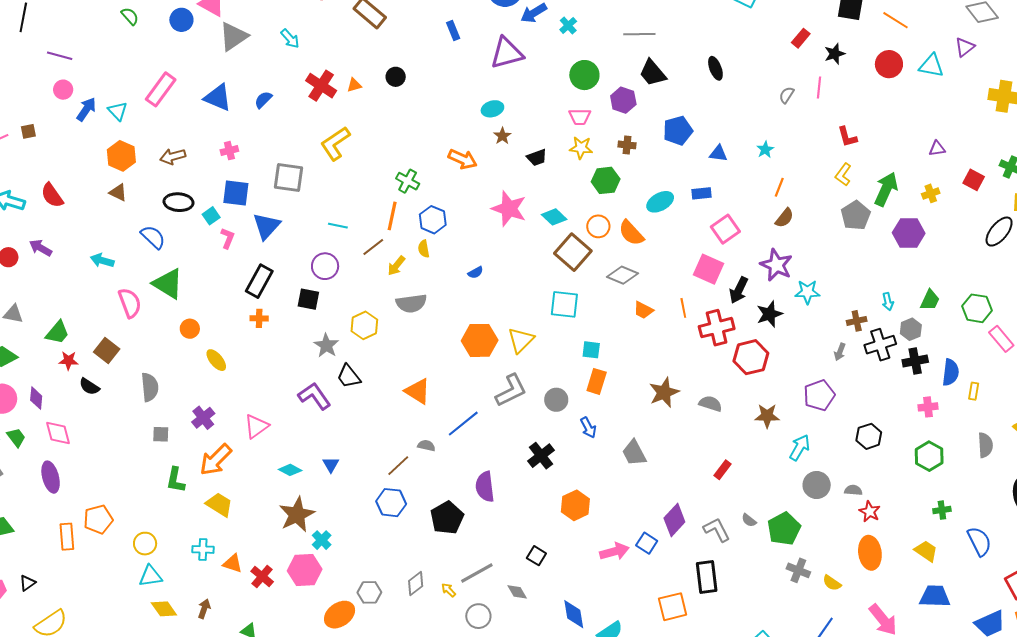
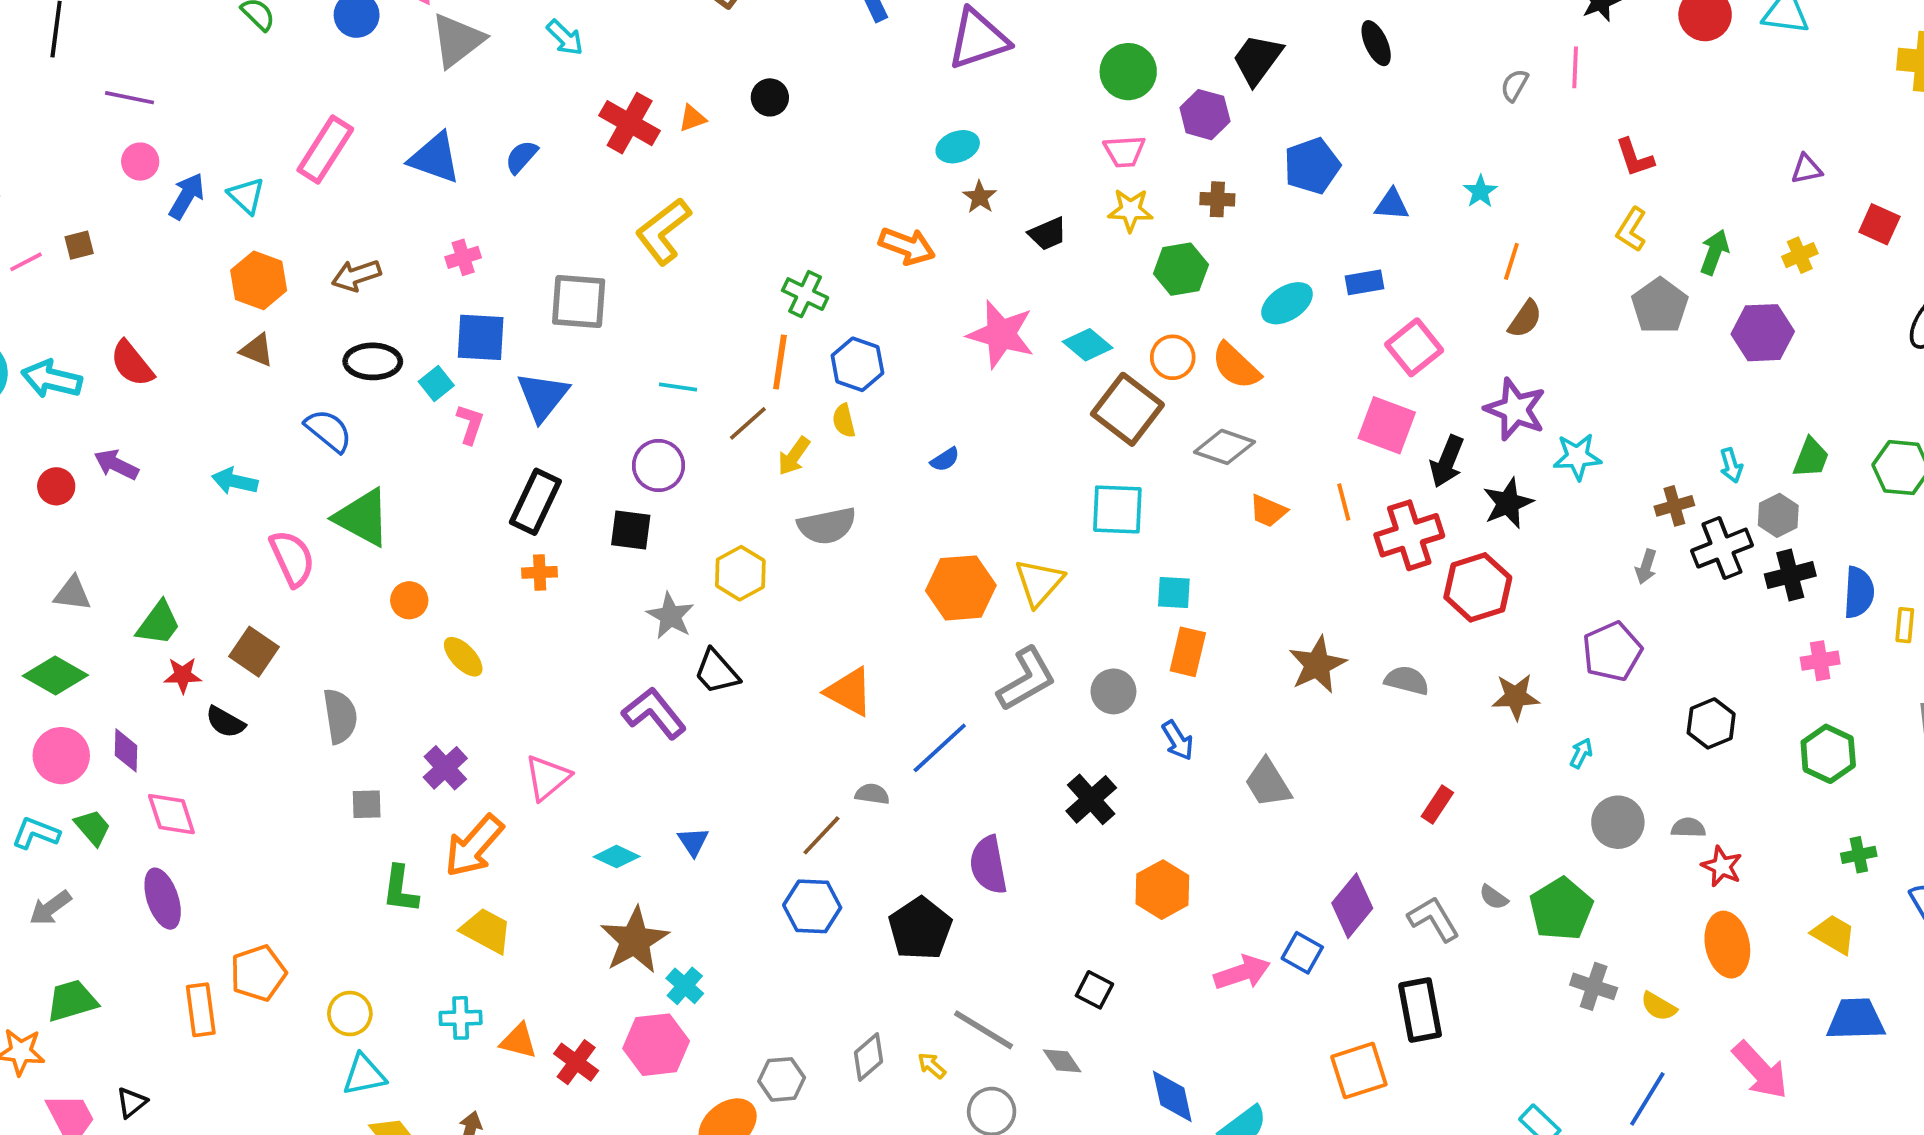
black trapezoid: (653, 73) -> (1257, 59), turned 80
green arrow: (886, 189) -> (1714, 252), size x0.7
cyan arrow: (800, 448) -> (1581, 753), size x0.6
gray line: (477, 573) -> (984, 1030), turned 64

